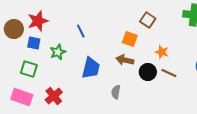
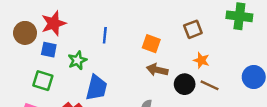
brown square: (148, 20) -> (193, 29), moved, turned 35
blue line: (81, 31) -> (105, 35), turned 32
orange square: (130, 39) -> (151, 44), moved
blue trapezoid: (91, 68) -> (96, 88), moved

